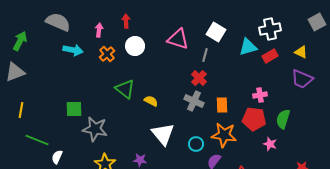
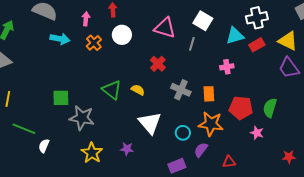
yellow triangle: (301, 52) -> (288, 41), size x1.5
red cross: (199, 78) -> (158, 64), moved
purple trapezoid: (302, 79) -> (289, 68), turned 30
green triangle: (125, 89) -> (112, 90), moved
pink cross: (260, 95) -> (227, 67), moved

